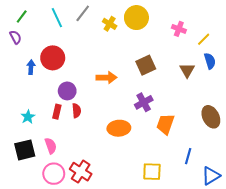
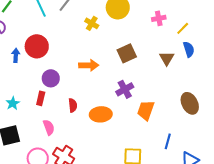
yellow cross: (110, 24) -> (92, 23), moved
pink cross: (179, 29) -> (159, 18), turned -32
red semicircle: (76, 111) -> (73, 105), moved
pink semicircle: (51, 146) -> (49, 127), moved

